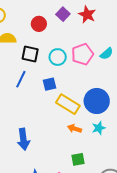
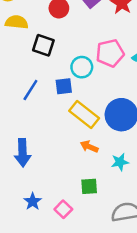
cyan circle: (58, 57) -> (82, 67), moved
blue line: (21, 79) -> (30, 90), moved
cyan star: (99, 128) -> (120, 162), moved

